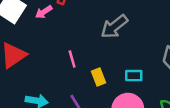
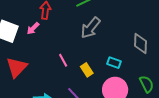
cyan rectangle: (134, 76) -> (114, 63), turned 32

